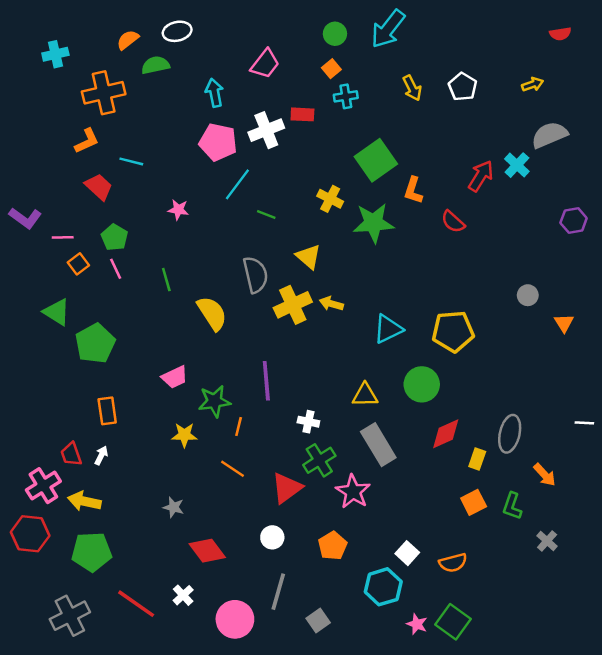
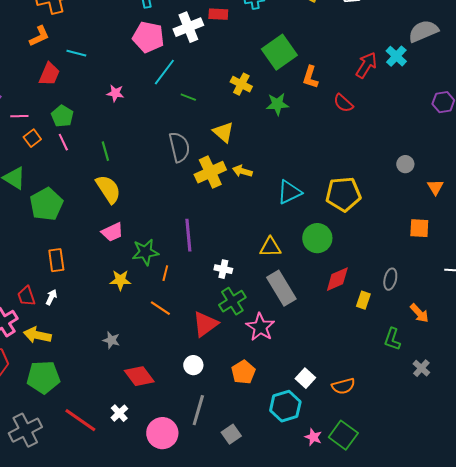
red trapezoid: (99, 187) -> (49, 74), turned 70
green star: (374, 223) -> (277, 104), size x0.7
yellow semicircle: (212, 313) -> (108, 189), moved
gray ellipse: (510, 434) -> (390, 279), size x0.7
orange square: (474, 502) -> (419, 228), moved, turned 30

